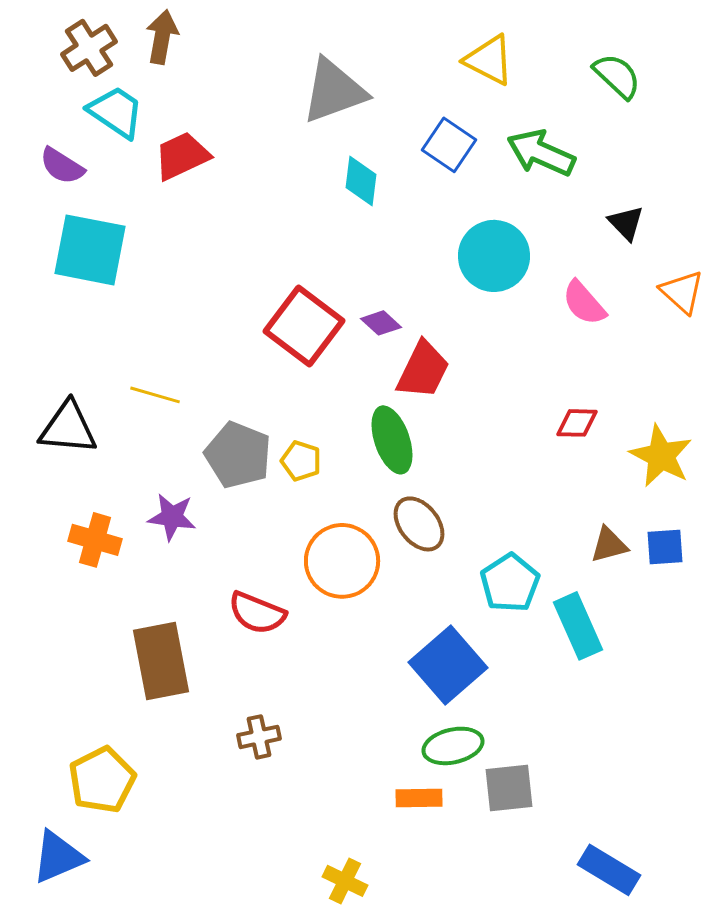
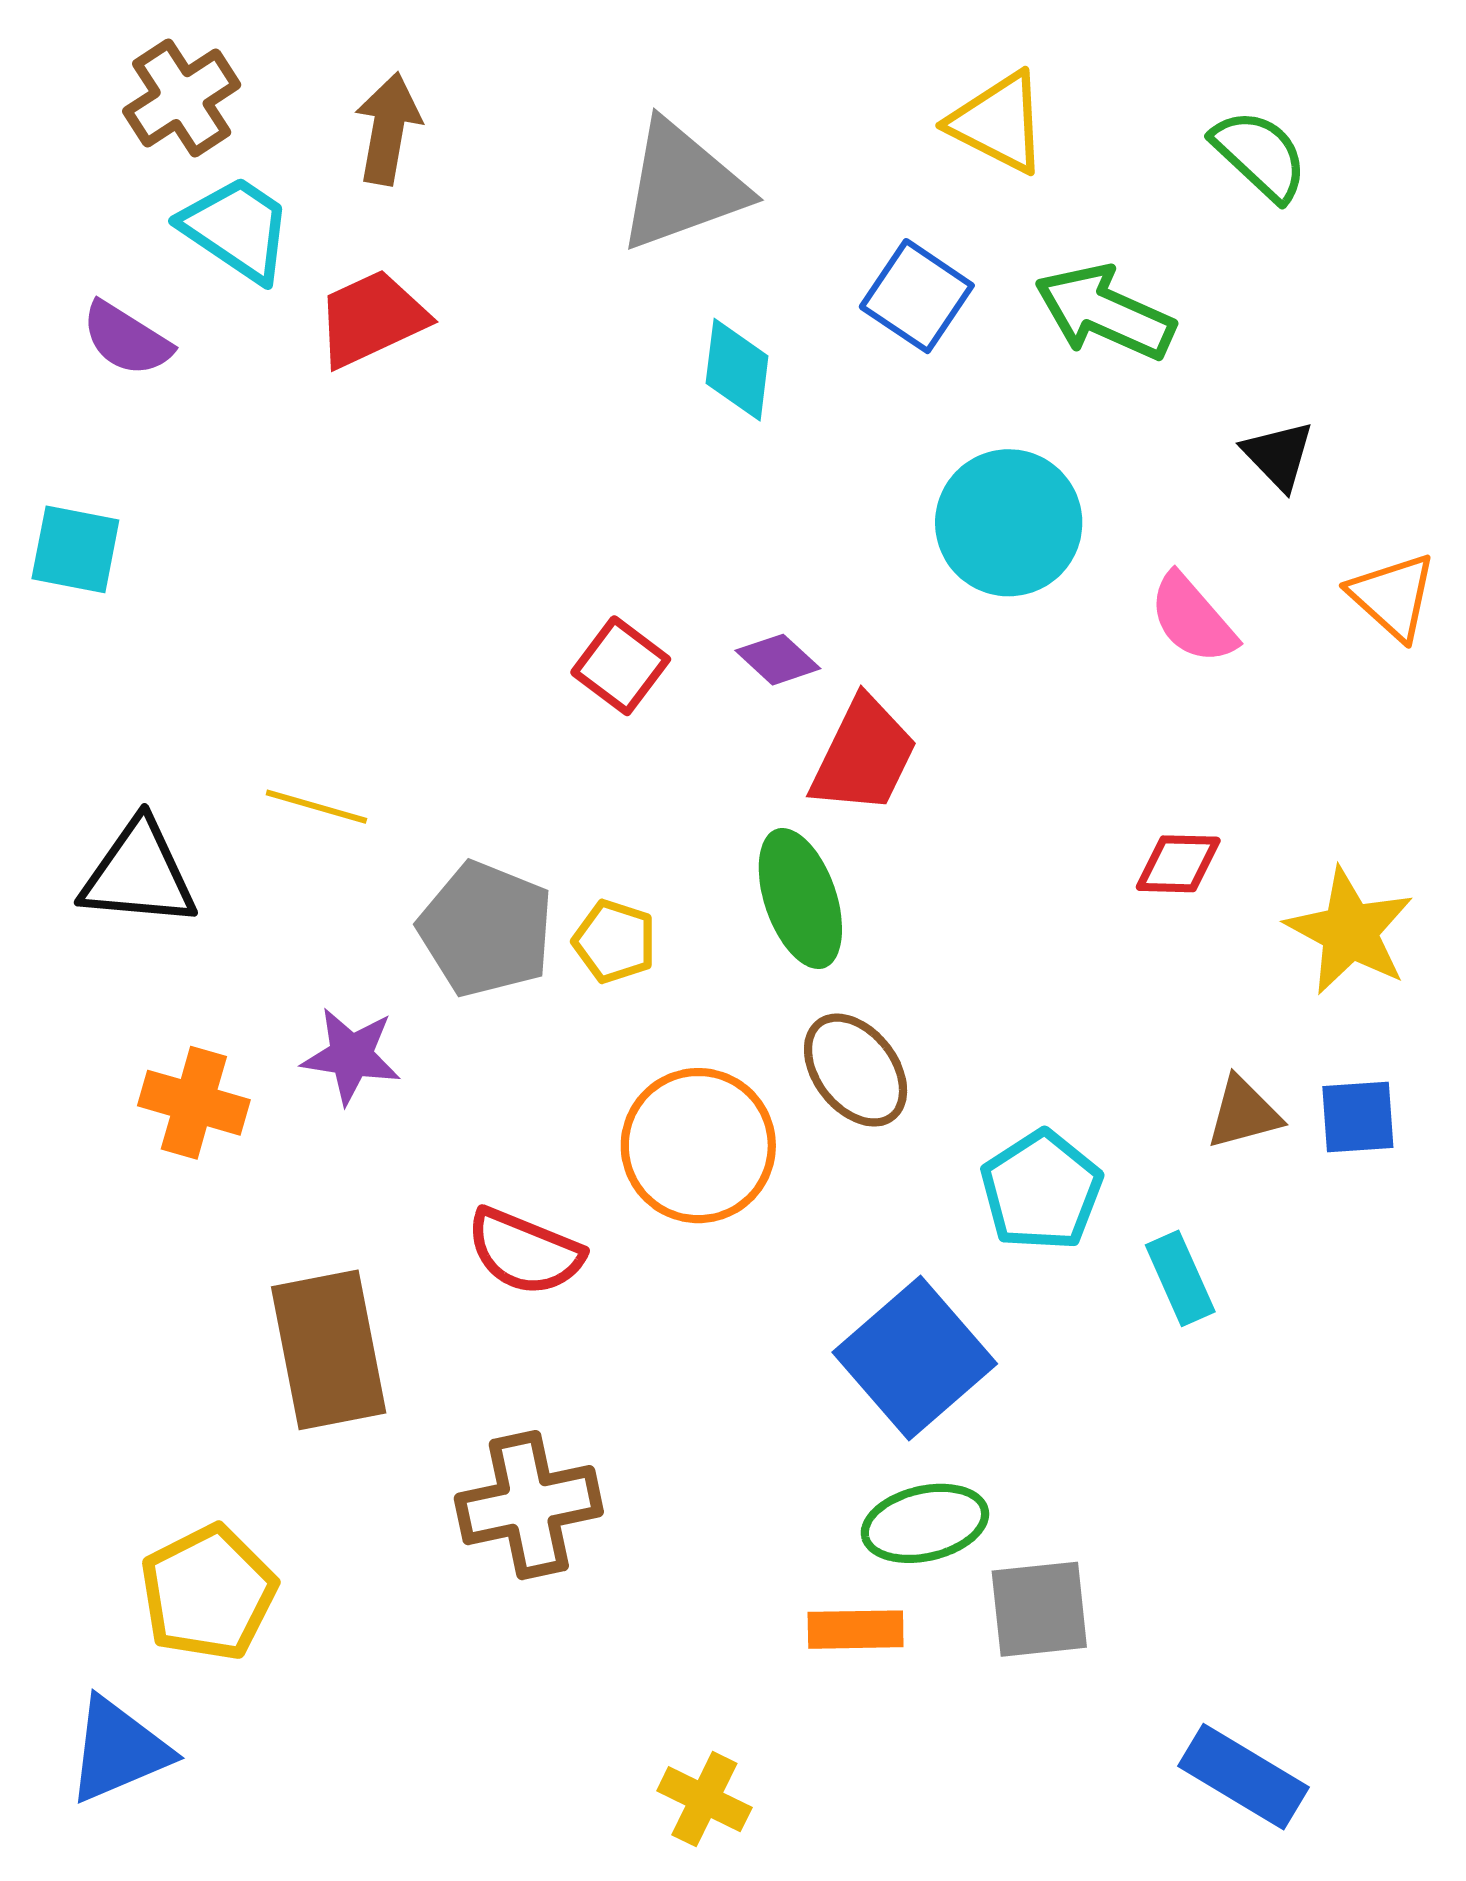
brown arrow: (162, 37) -> (388, 129), moved
cyan square: (90, 250) -> (75, 549), moved, size x0.6
red square: (304, 326) -> (621, 666), size x0.6
cyan rectangle: (578, 626) -> (1180, 1278), size x0.7
brown cross: (259, 737) -> (529, 1505), size x1.6

